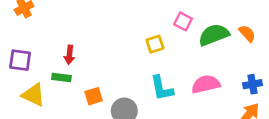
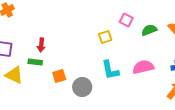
green semicircle: (214, 35) -> (149, 30), size x0.7

